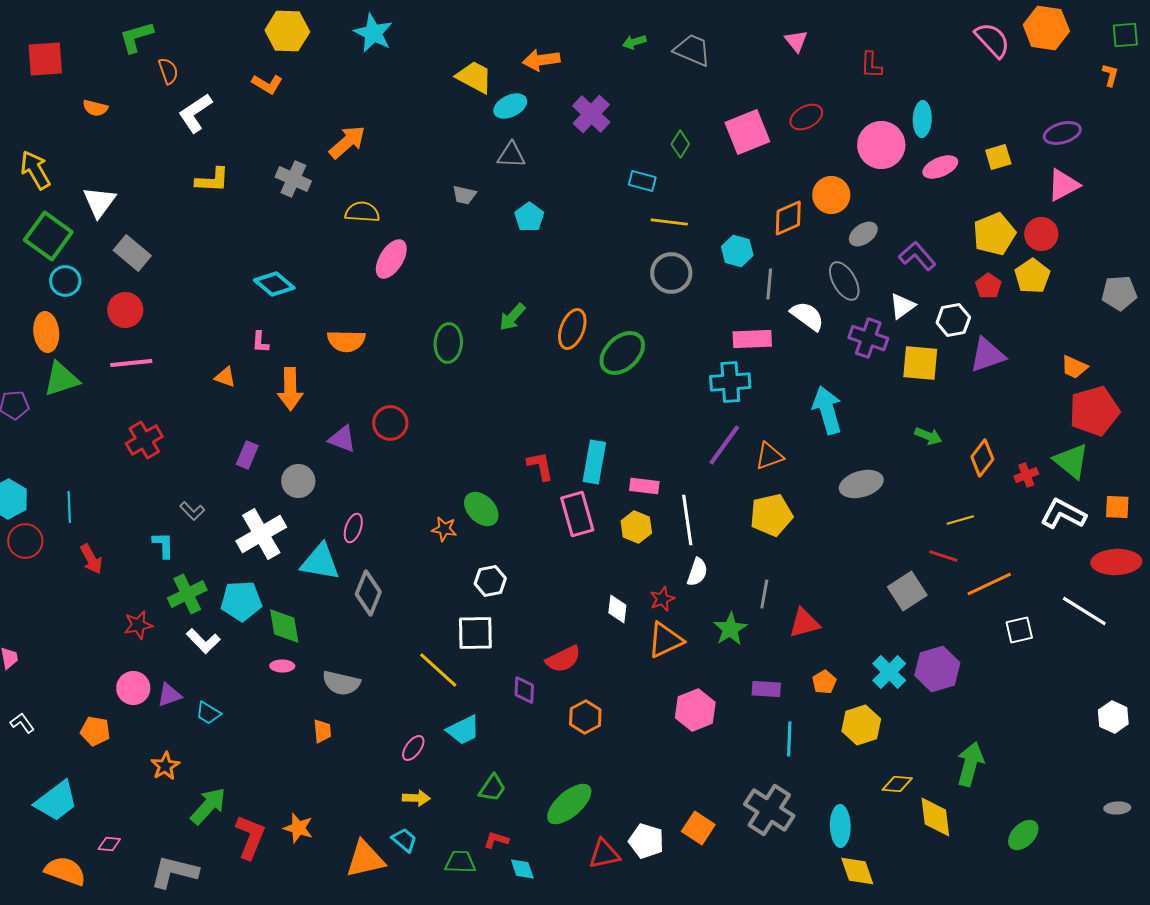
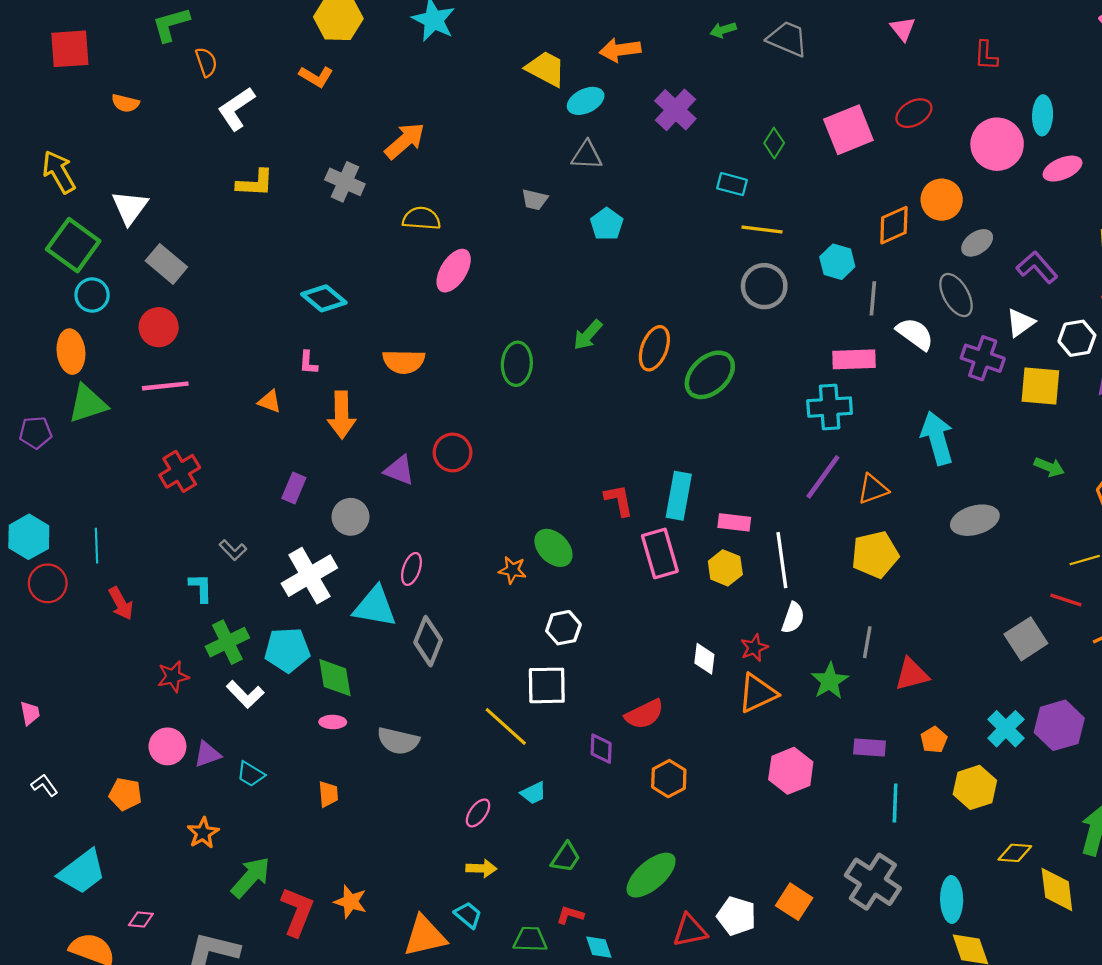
cyan trapezoid: (463, 730) -> (533, 793), size x0.7
orange trapezoid: (322, 731) -> (328, 794), moved

